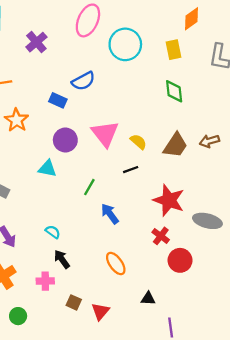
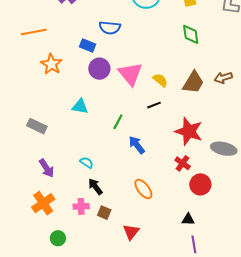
blue semicircle: (83, 81) -> (110, 28), turned 35
purple circle: (65, 140) -> (99, 69), moved
black triangle: (148, 299) -> (188, 219), moved
brown square: (74, 302) -> (104, 213), moved

